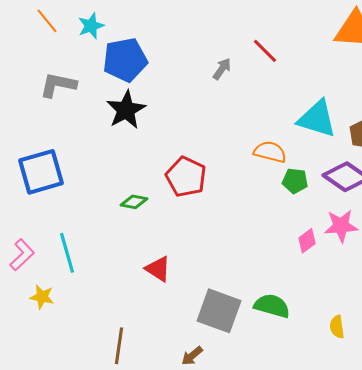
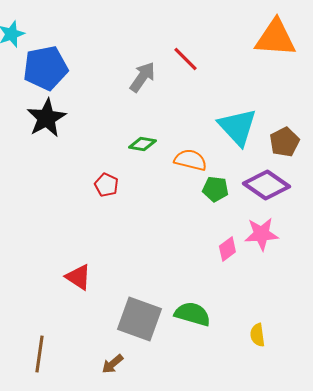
gray arrow: (222, 69) -> (142, 77), size x1.4
cyan triangle: (317, 119) -> (237, 127), turned 30
red pentagon: (186, 177) -> (106, 185), size x0.6
green diamond: (134, 202) -> (142, 144), moved

